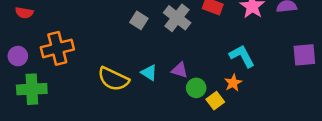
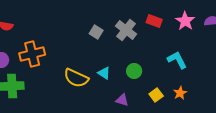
purple triangle: (180, 70) -> (122, 100), moved
orange star: (233, 83) -> (180, 93), moved
green circle: (196, 88) -> (134, 71), moved

